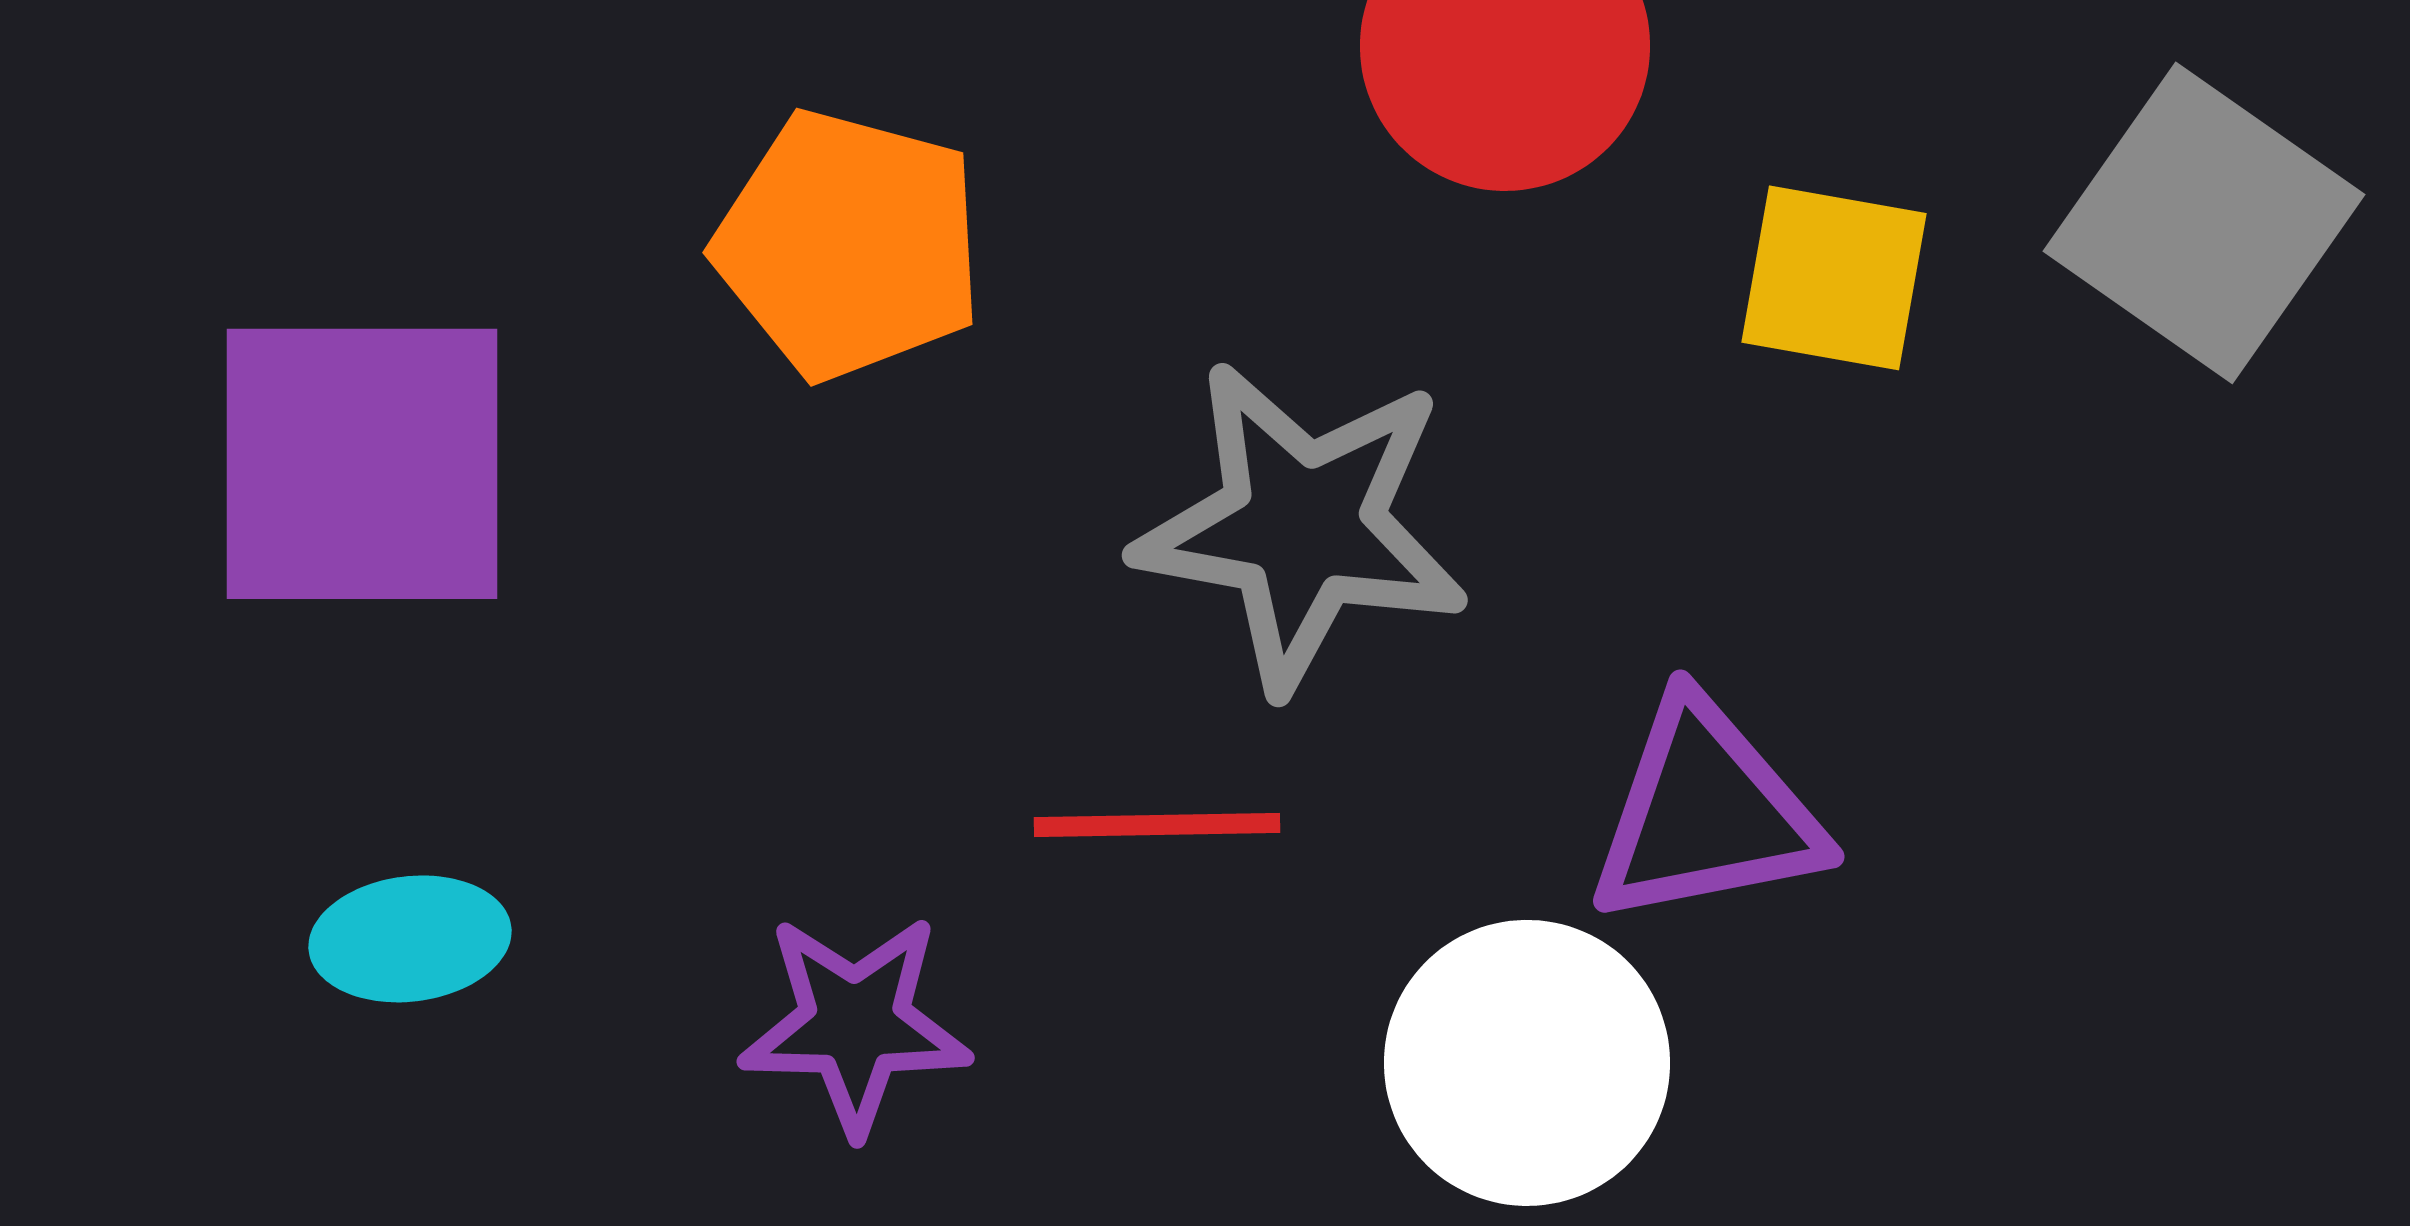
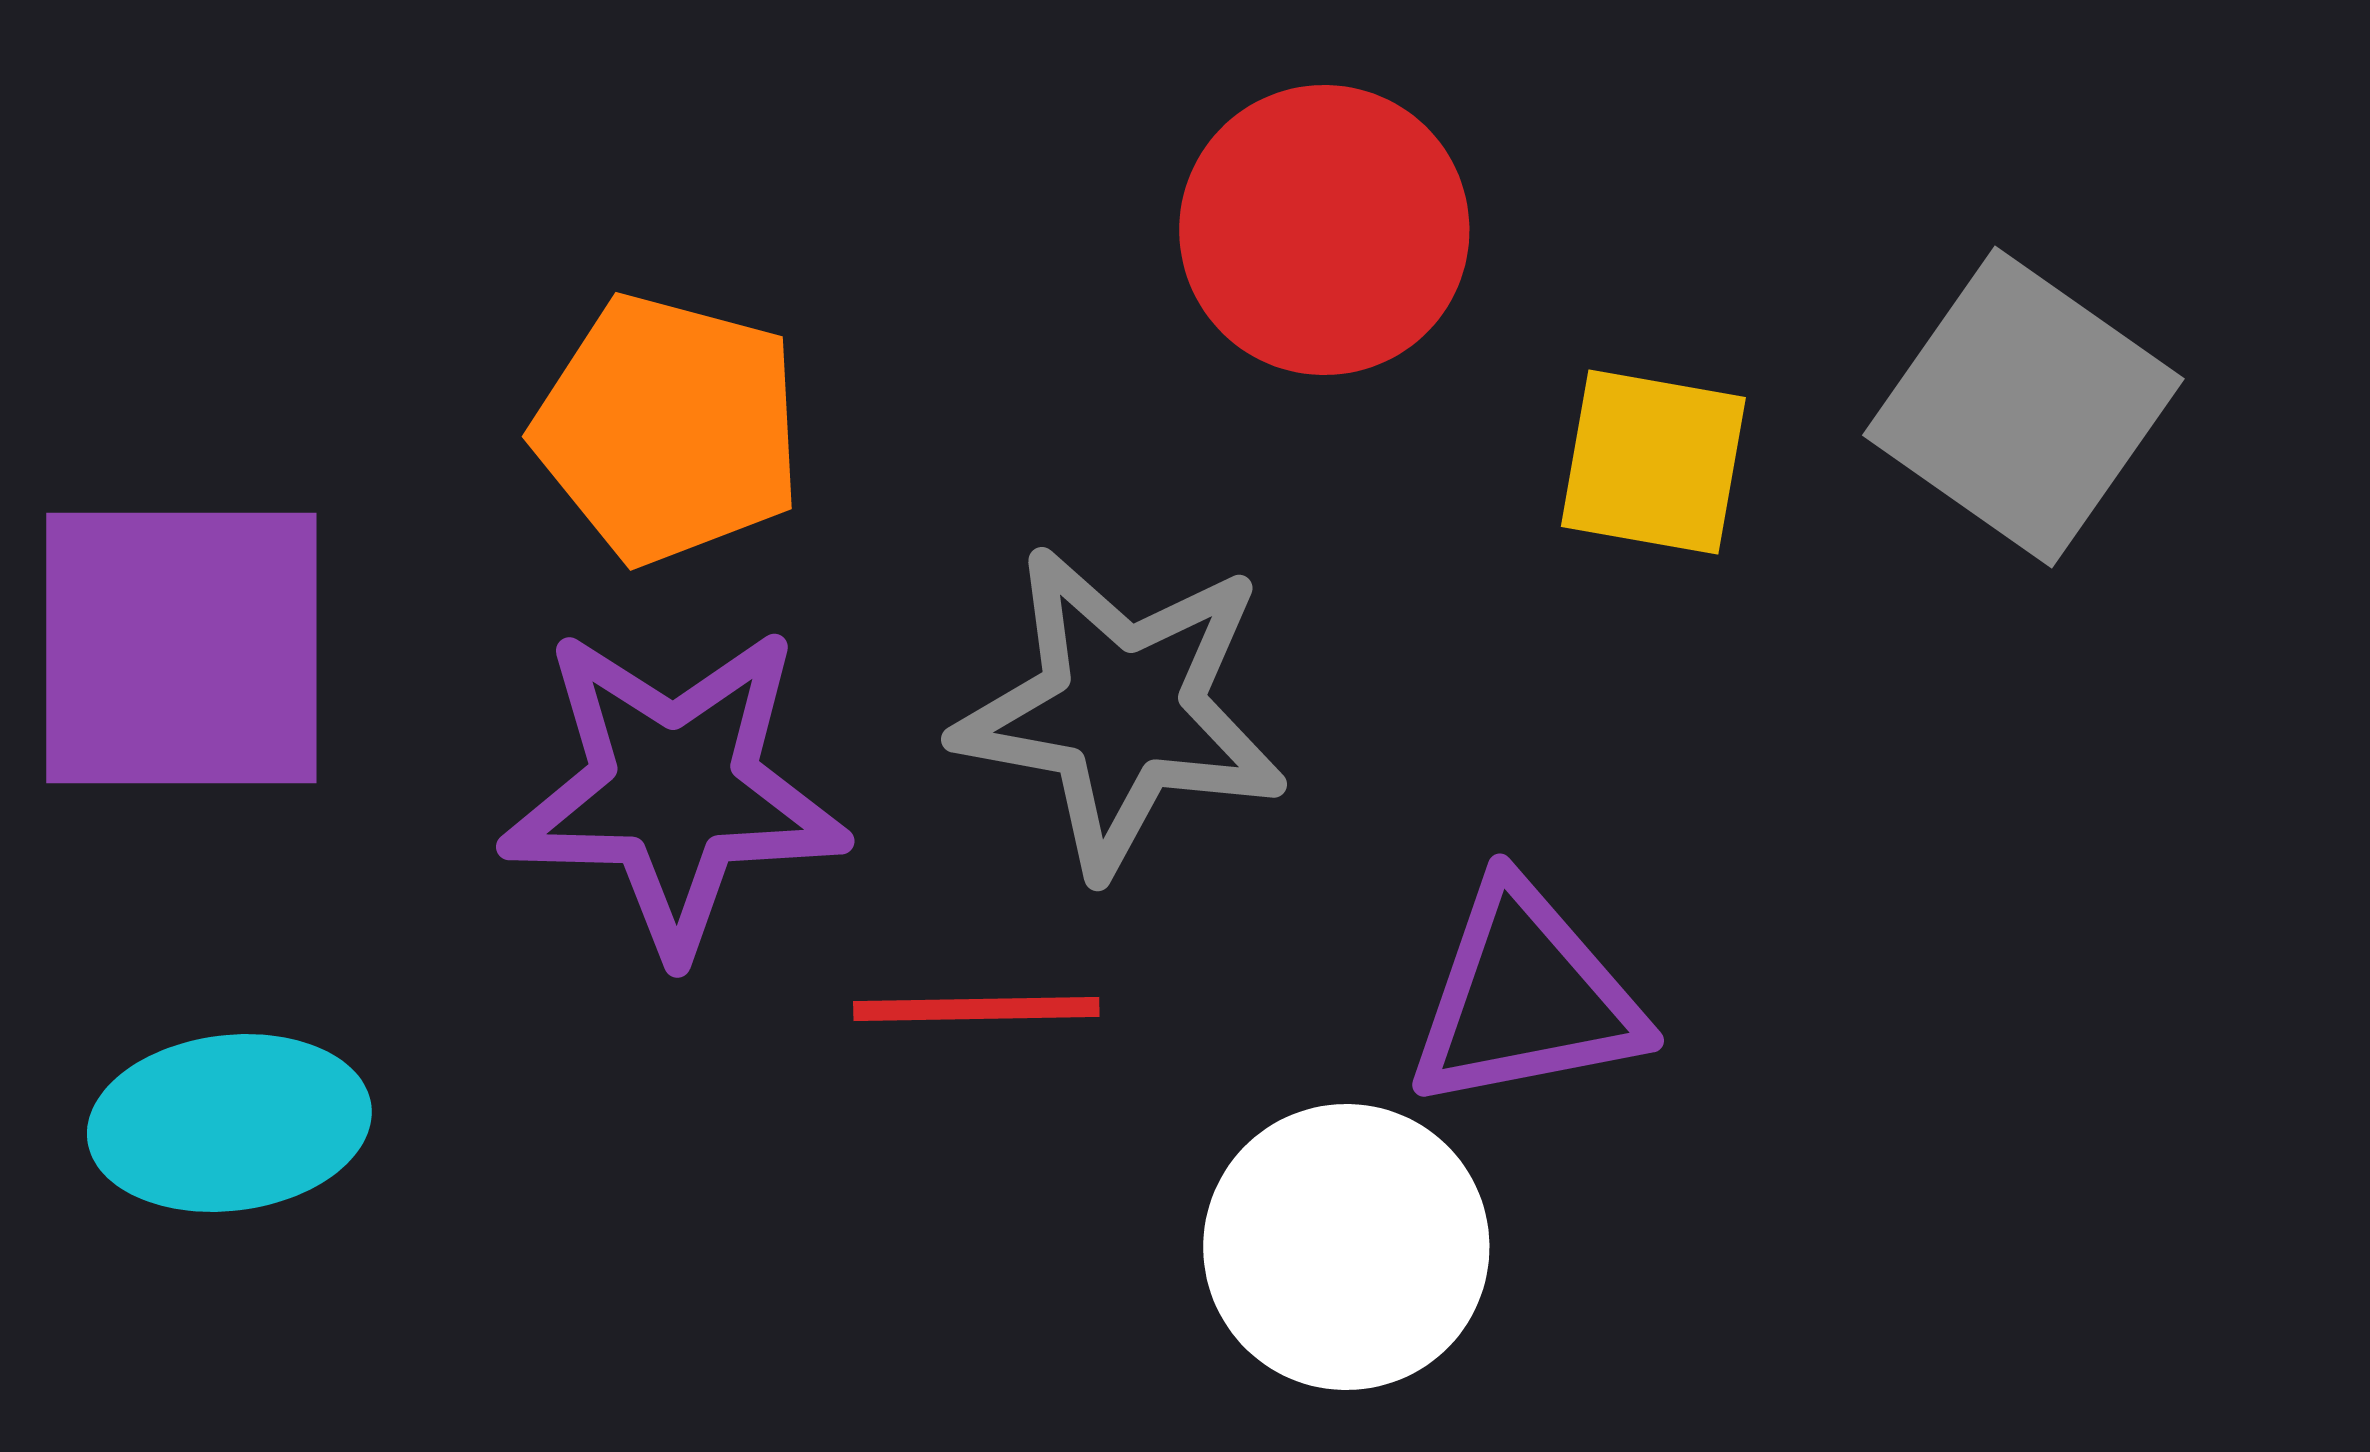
cyan ellipse: (410, 939) -> (229, 1123), size x1.4
purple star: (855, 1024) -> (674, 790), moved, size x1.5

